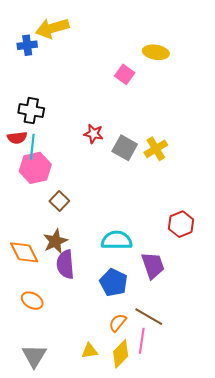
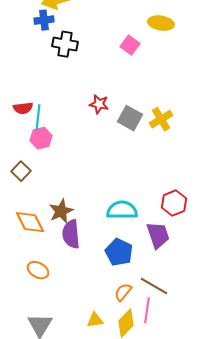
blue cross: (27, 45) -> (44, 20), moved
black cross: (31, 111) -> (65, 44), moved
pink hexagon: (35, 168) -> (41, 138), size x0.7
brown square: (59, 201) -> (21, 171), moved
red hexagon: (181, 224) -> (174, 203), moved

